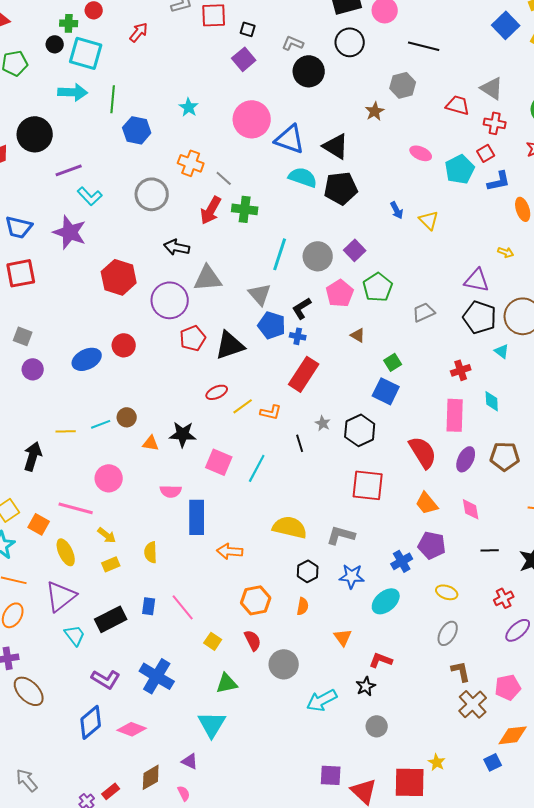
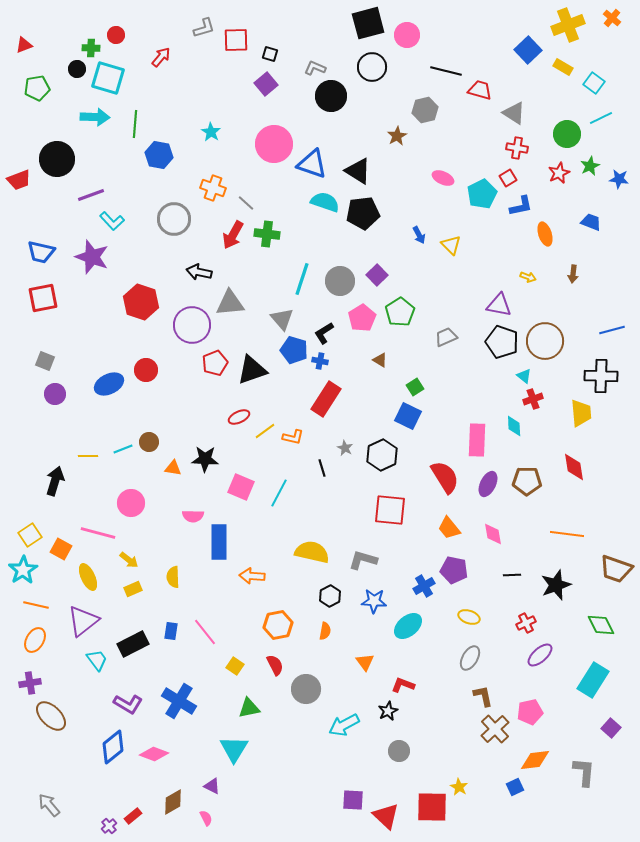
red trapezoid: (458, 105) -> (480, 90), moved
red cross: (461, 370) -> (533, 399), moved

